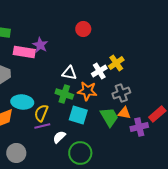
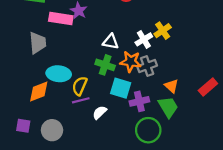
gray cross: (121, 93) -> (147, 66), moved
orange triangle: (124, 113) -> (171, 86), turned 32
green trapezoid: (109, 117) -> (168, 107), moved
purple cross: (139, 127) -> (139, 101), moved
green circle: (80, 153) -> (148, 130), moved

